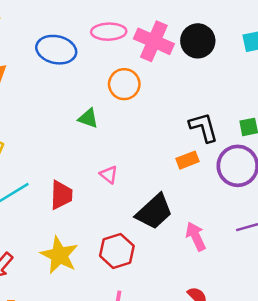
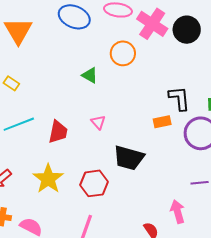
black trapezoid: (154, 212) -> (129, 158), turned 48
pink arrow: (196, 236) -> (178, 212), moved

